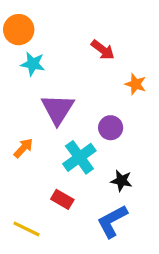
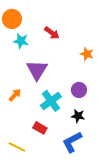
red arrow: (103, 50) -> (52, 33), moved
purple circle: (111, 128) -> (79, 90), moved

